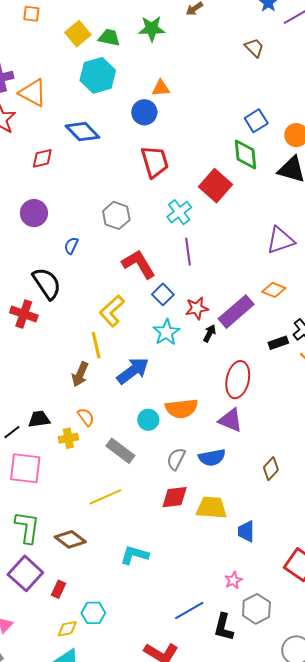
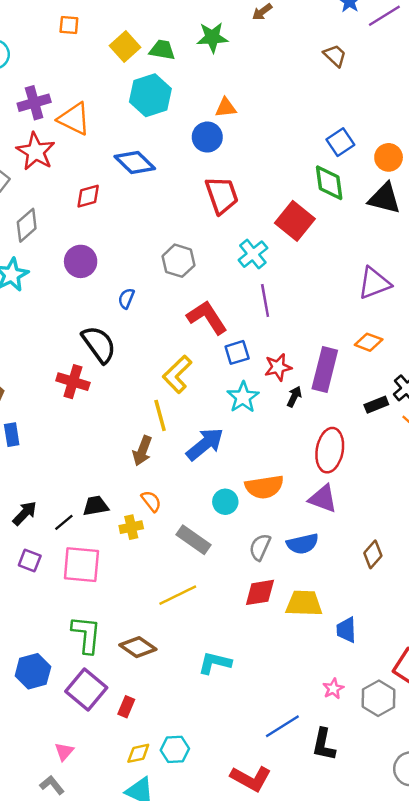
blue square: (163, 294) -> (237, 352), turned 30
purple rectangle: (236, 312) -> (325, 369), turned -33
gray hexagon: (256, 609) -> (378, 698), moved
cyan hexagon: (93, 613) -> (175, 749), moved

